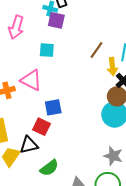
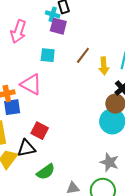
brown line: (96, 50) -> (83, 55), moved
yellow arrow: (112, 67) -> (104, 66), moved
blue square: (53, 107) -> (12, 107), moved

